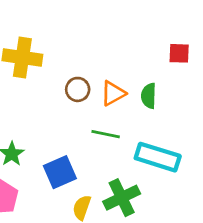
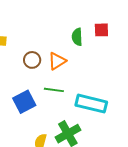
green semicircle: (149, 96) -> (77, 37), moved
blue square: (60, 172) -> (24, 102), moved

